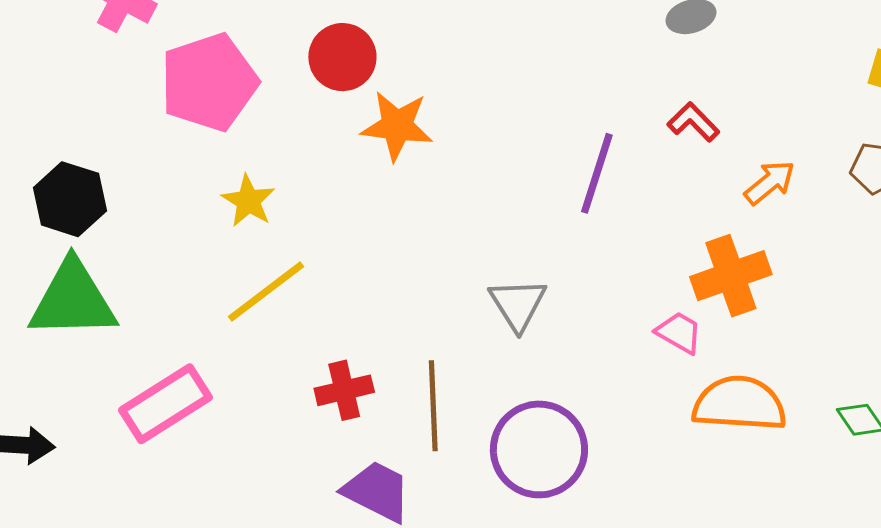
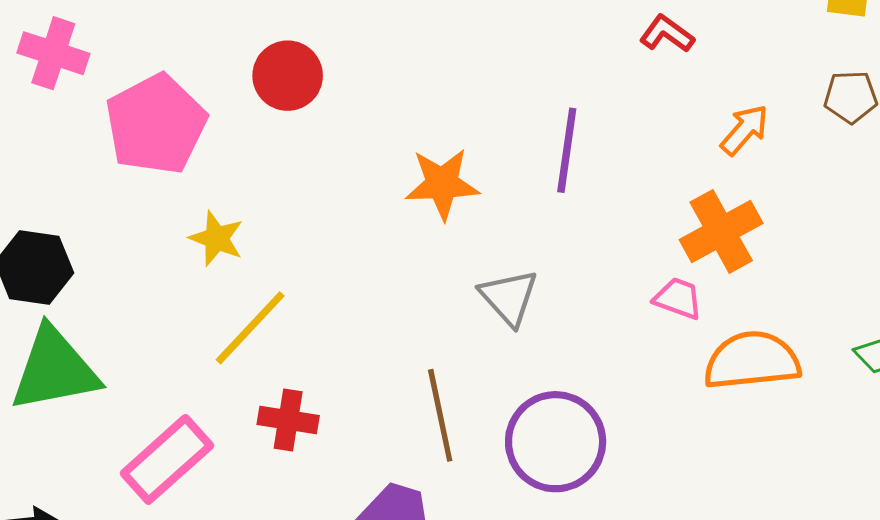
red L-shape: (693, 122) -> (667, 34), moved
orange star: (397, 126) -> (442, 184), moved
red cross: (344, 390) -> (288, 420), moved, turned 32

